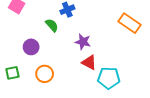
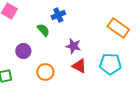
orange circle: (45, 74) -> (45, 72), moved
cyan pentagon: (109, 78) -> (110, 64), moved

